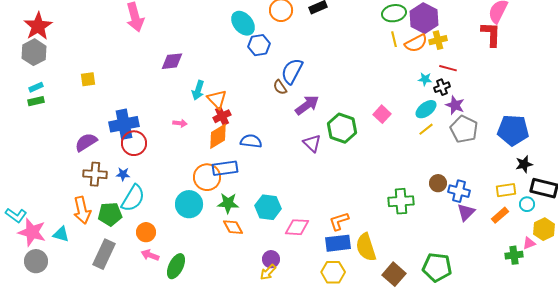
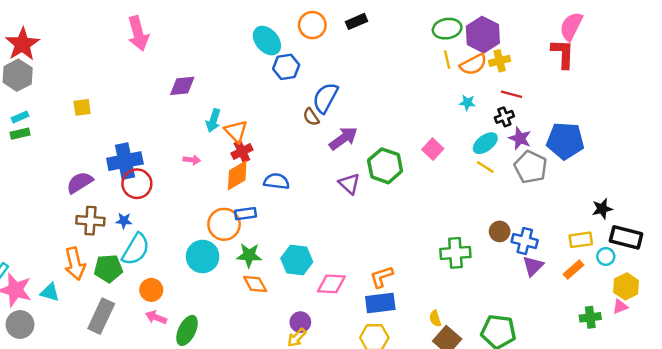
cyan star: (425, 79) -> (467, 103), moved
yellow line: (426, 129) -> (485, 167), turned 70
blue pentagon: (513, 130) -> (565, 141), moved
blue rectangle: (225, 168) -> (245, 214), size x0.7
pink triangle: (529, 243) -> (620, 307), moved
yellow semicircle: (366, 247) -> (435, 319), moved, size x0.5

